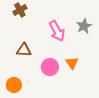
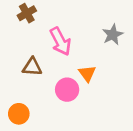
pink arrow: (57, 31) -> (60, 41), moved
orange triangle: (72, 63) -> (87, 74), moved

